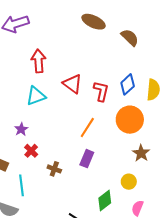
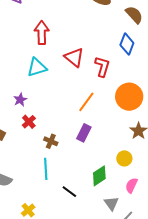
blue diamond: (128, 84) -> (127, 44), moved, turned -30
cyan line: (21, 185) -> (46, 169), moved

